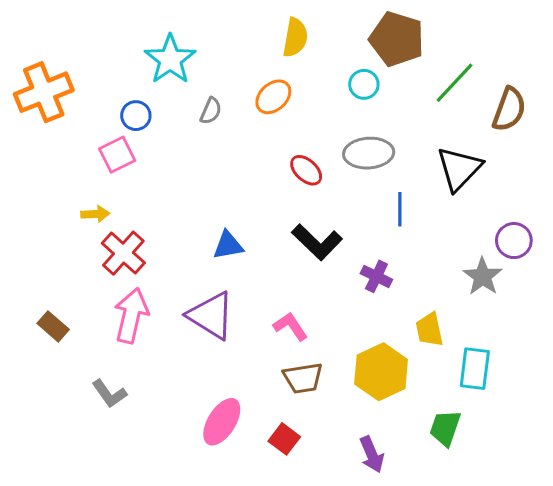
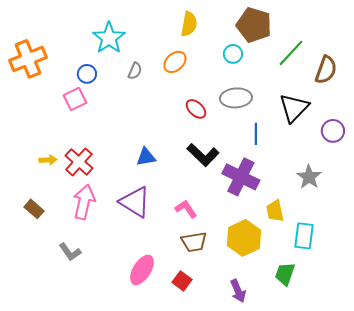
yellow arrow: (95, 214) -> (48, 160), moved
purple circle: (514, 241) -> (333, 131), moved
purple cross: (376, 276) -> (241, 177), size x1.8

